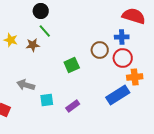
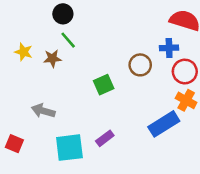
red circle: (123, 58) -> (185, 72), moved
orange cross: (135, 77) -> (186, 100), turned 35
cyan square: (47, 100) -> (69, 148), moved, size x1.6

